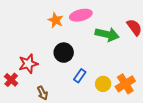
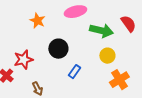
orange star: (56, 20) -> (37, 21), moved
yellow circle: (103, 84) -> (107, 56), moved

